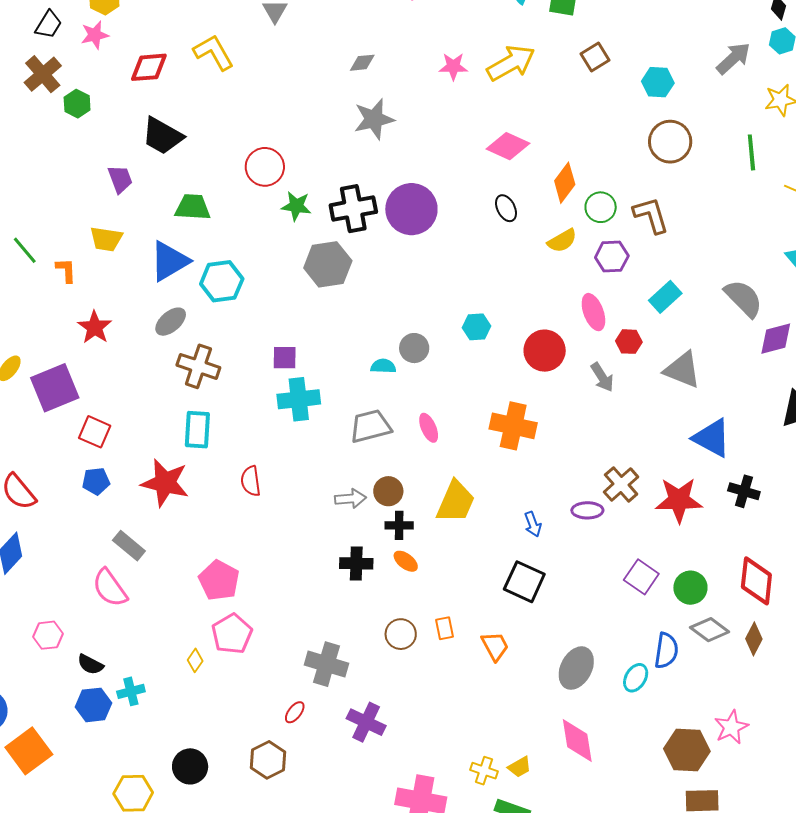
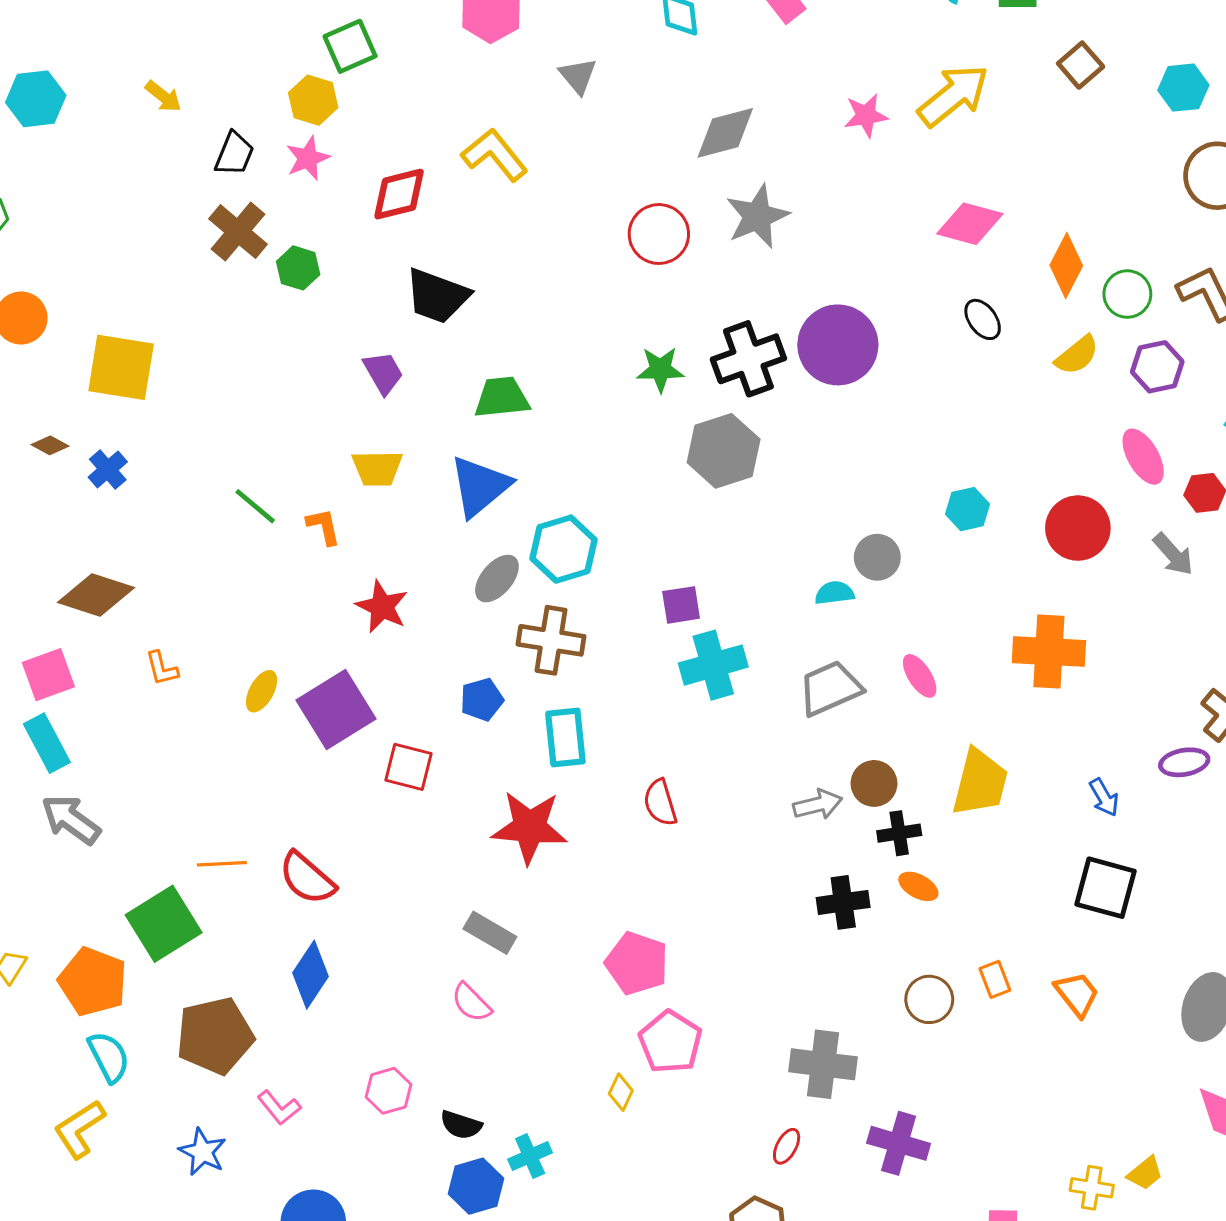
gray diamond: (362, 63) -> (725, 133), size x1.6
red circle: (265, 167) -> (659, 234), moved
cyan hexagon: (222, 281) -> (563, 549), moved
blue pentagon: (96, 481) -> (482, 700), moved
pink semicircle: (110, 588) -> (471, 1003), size x0.7

